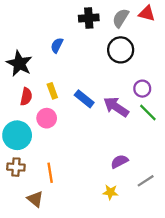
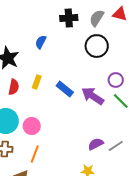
yellow rectangle: (52, 91) -> (37, 82), turned 40
pink circle: (47, 118) -> (32, 126), moved
orange line: (50, 173) -> (35, 154), turned 30
gray line: (146, 181) -> (116, 146), moved

